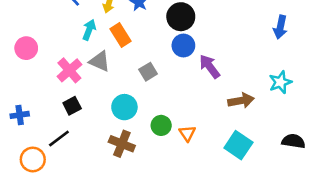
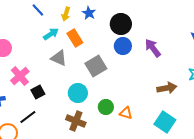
cyan arrow: (89, 30) -> (51, 34), turned 35
purple arrow: (210, 66) -> (153, 48), moved
pink cross: (69, 70) -> (20, 76), moved
gray square: (148, 72) -> (96, 66), size x1.5
orange triangle: (187, 133) -> (126, 113), turned -40

